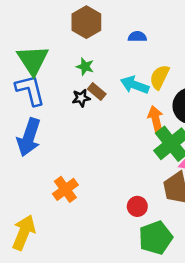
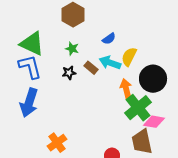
blue semicircle: (137, 37) -> (109, 39), moved, turned 144
green triangle: (33, 60) -> (32, 44), turned -32
brown rectangle: (97, 91) -> (91, 68), moved

